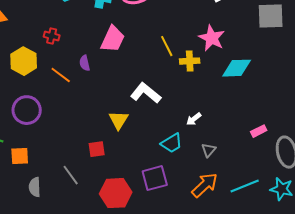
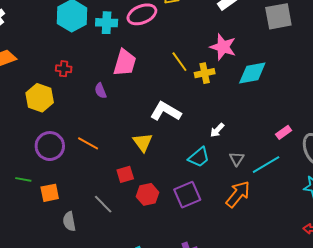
orange line: (61, 75) -> (88, 143), moved
cyan line: (245, 186) -> (266, 165), moved
red hexagon: (116, 193) -> (148, 194), moved, size x0.7

